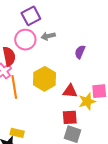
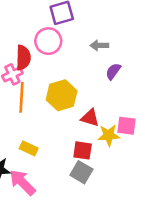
gray arrow: (48, 36) -> (99, 45), moved
yellow rectangle: (17, 133) -> (29, 148), moved

